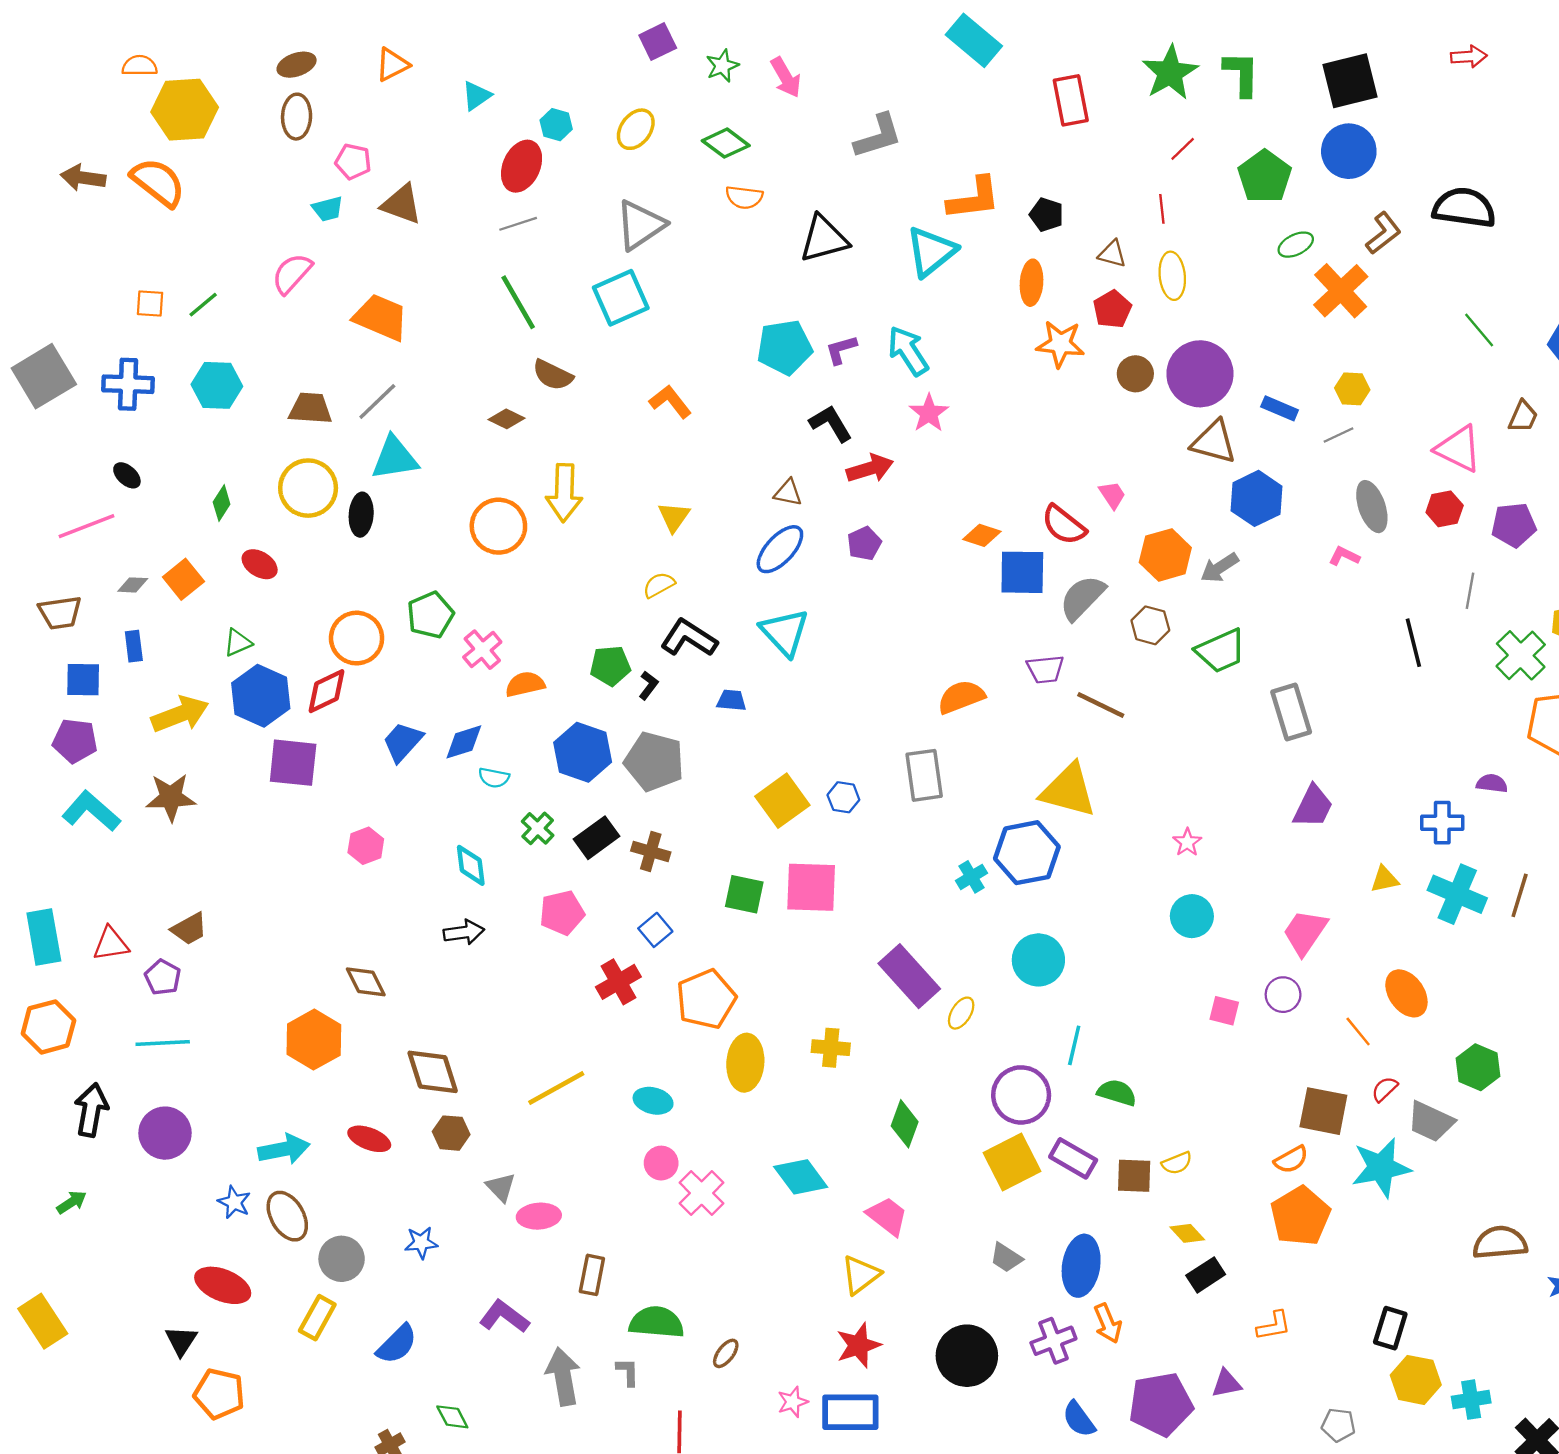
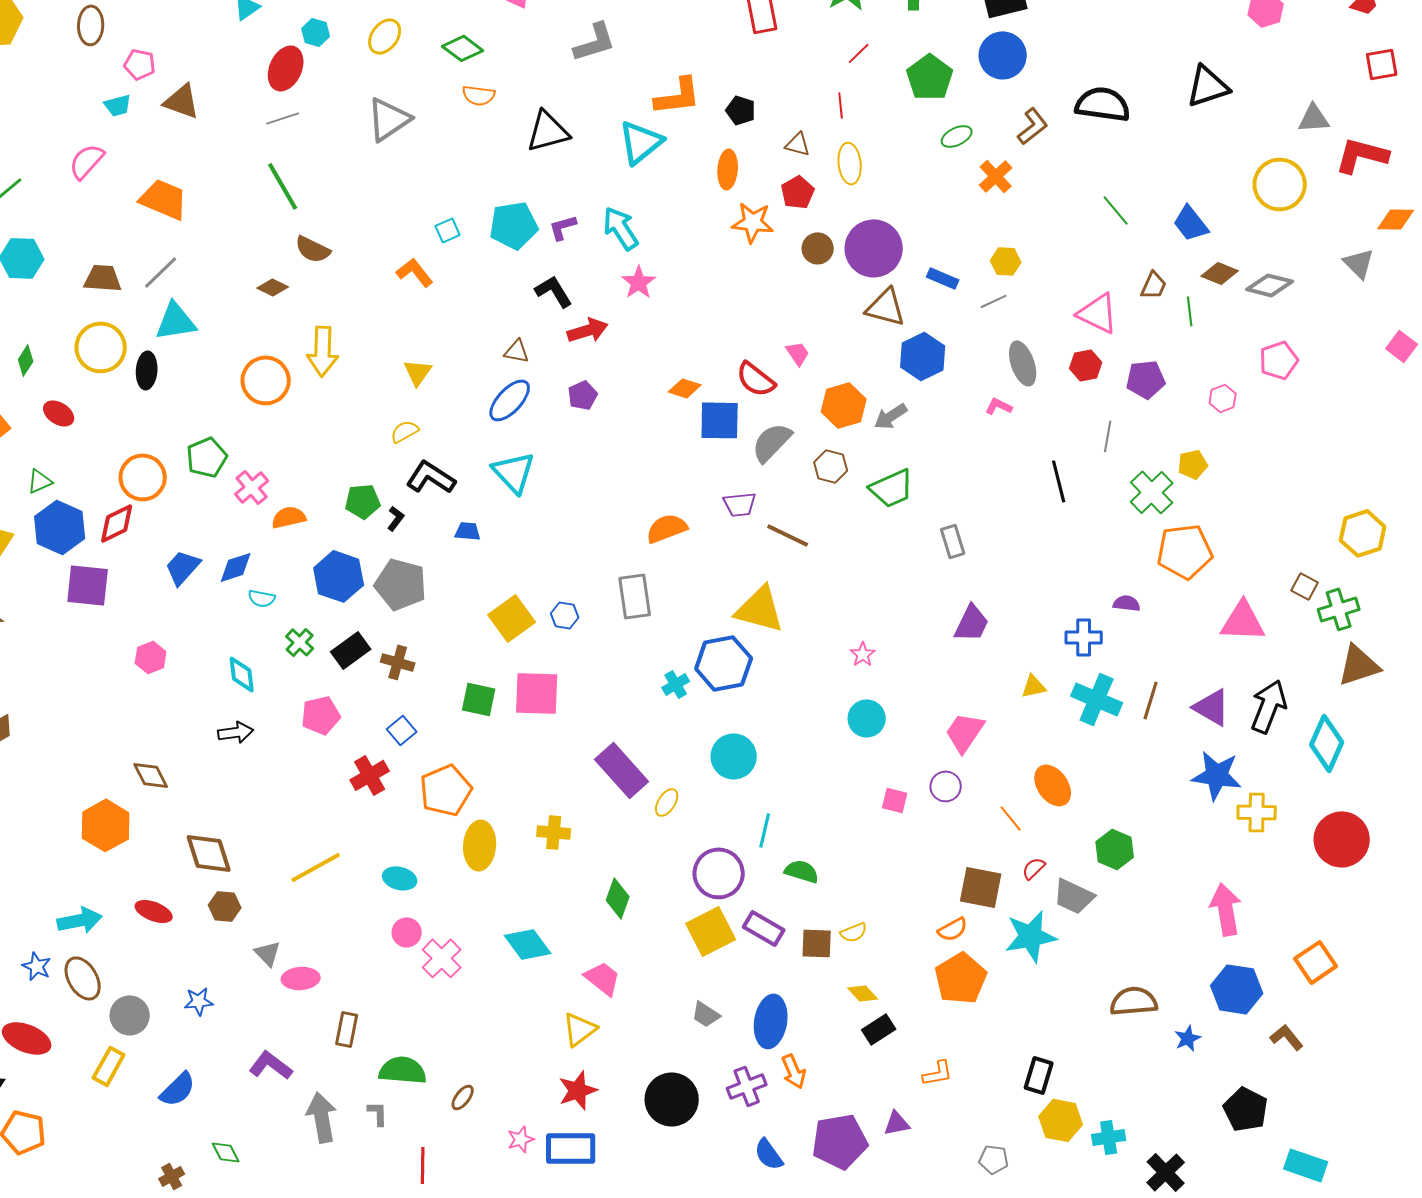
orange cross: (1341, 291) -> (996, 176), size x0.7
cyan square: (621, 298) -> (448, 230), moved, size x0.5
gray rectangle: (1291, 712) -> (953, 541), size x0.7

